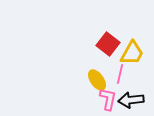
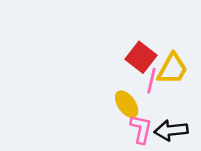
pink line: (120, 74) -> (151, 81), moved

